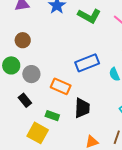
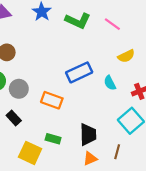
black trapezoid: (82, 108) -> (88, 134), moved
green rectangle: (52, 116) -> (53, 139), moved

